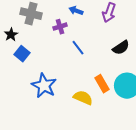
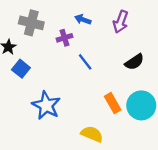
yellow semicircle: (83, 98) -> (92, 134), moved

